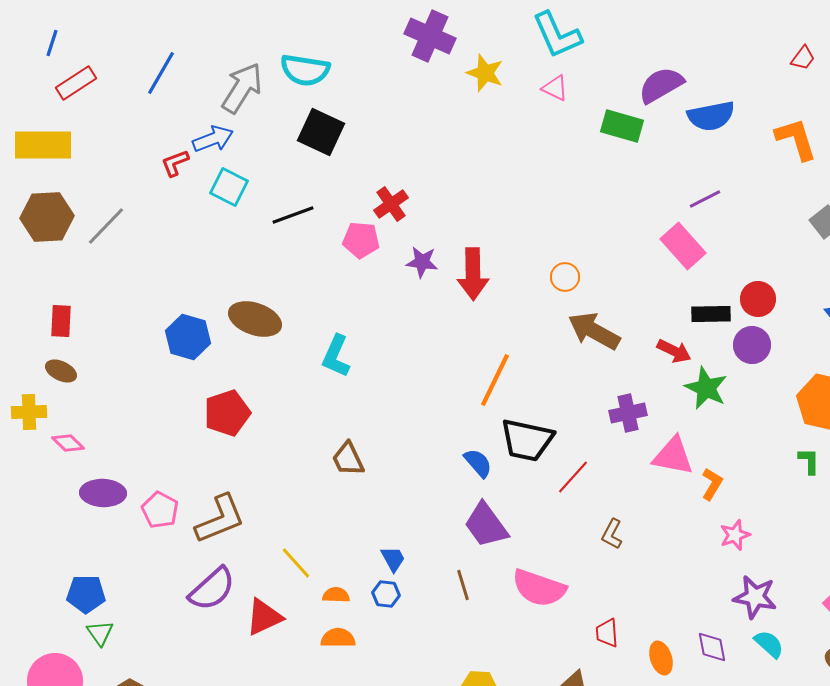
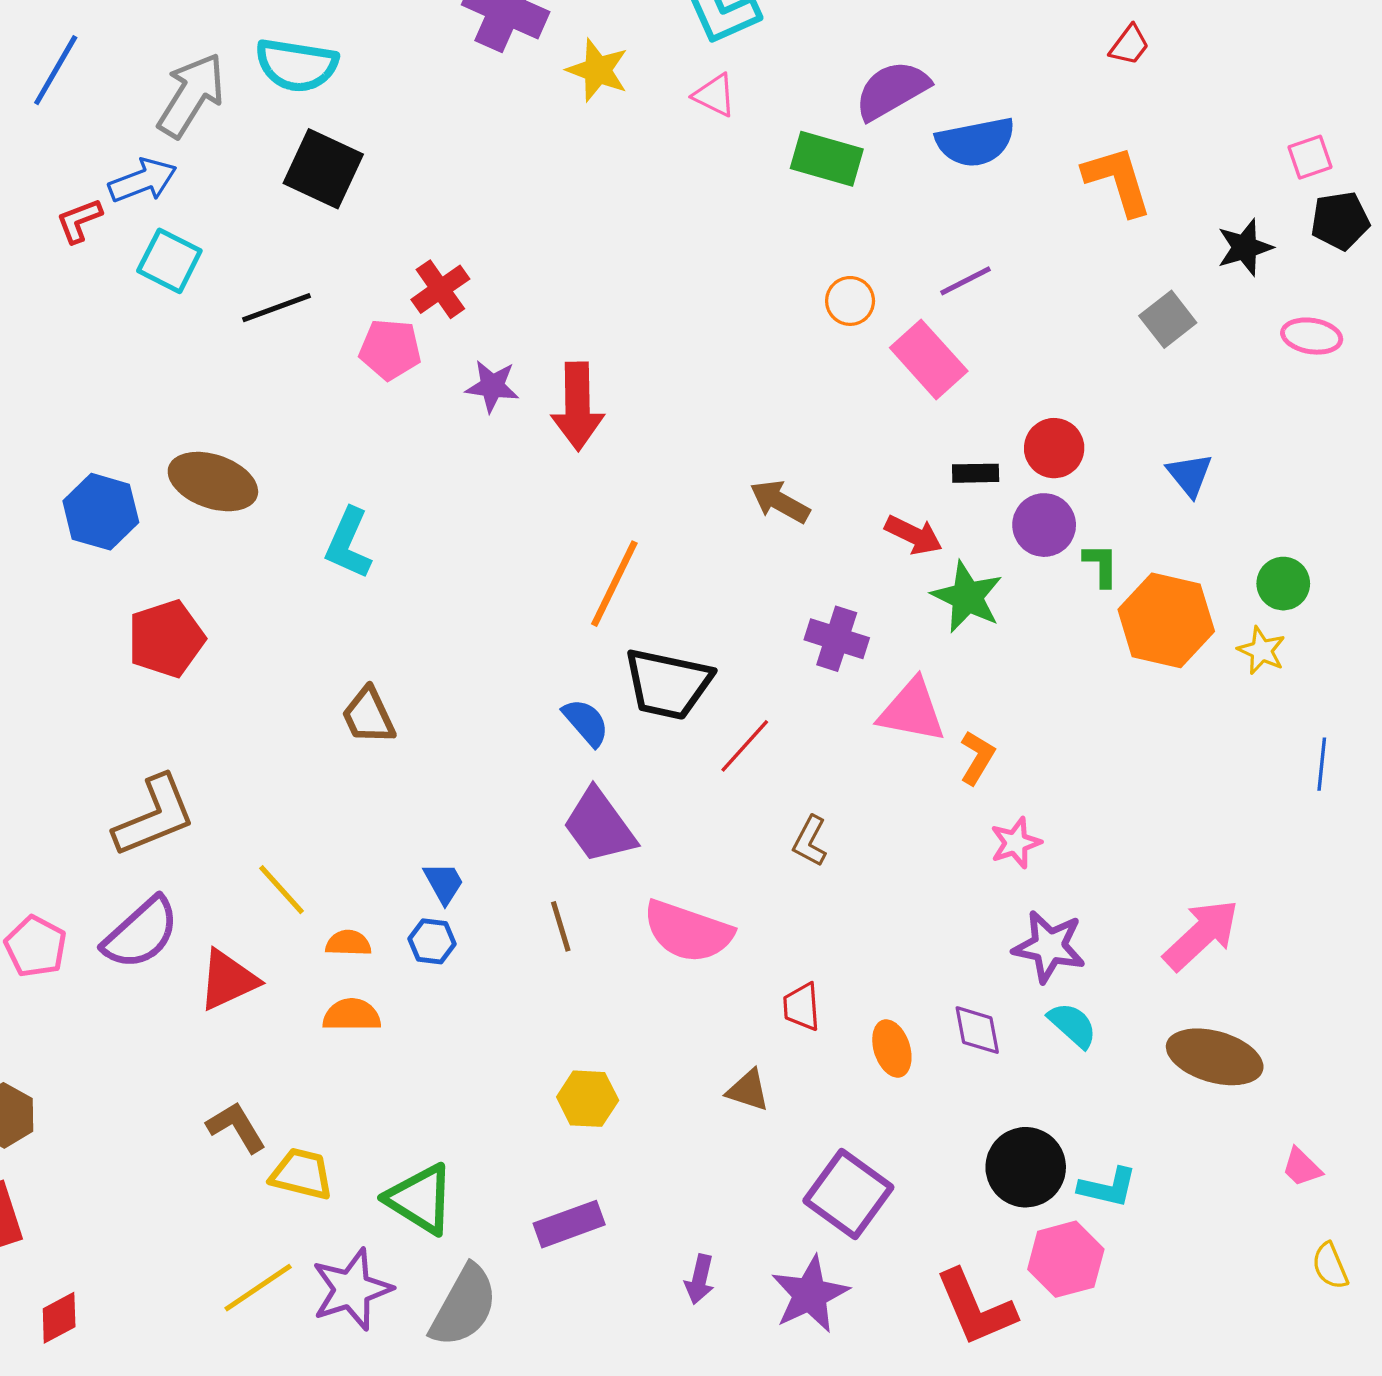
orange circle: (565, 277) -> (850, 301), moved
black rectangle: (711, 314) -> (976, 473), size x0.7
brown arrow: (594, 331) -> (780, 502), size x0.7
purple cross: (628, 413) -> (837, 639), turned 30
green L-shape: (809, 461) -> (1101, 565), moved
pink pentagon: (160, 510) -> (36, 946), moved

